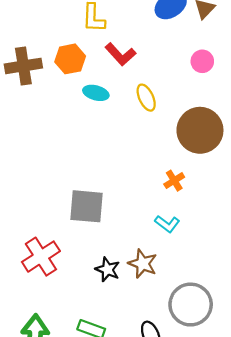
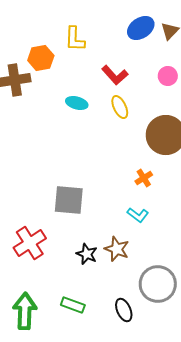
red L-shape: (120, 54) -> (115, 75), moved
orange hexagon: (70, 59) -> (41, 58), moved

